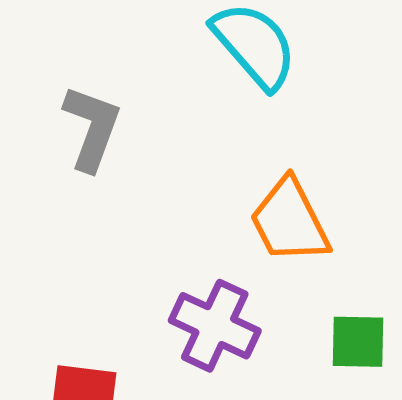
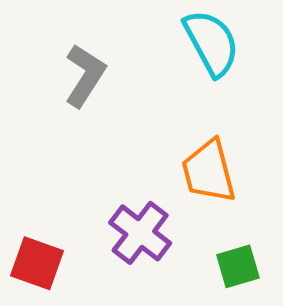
green square: (358, 342) -> (238, 266), turned -30

